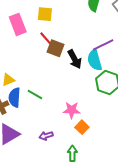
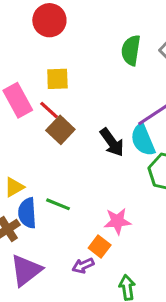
red line: (45, 38) -> (49, 110), moved
brown square: (56, 48) -> (60, 130), moved, turned 30
orange square: (82, 127) -> (100, 246), moved

